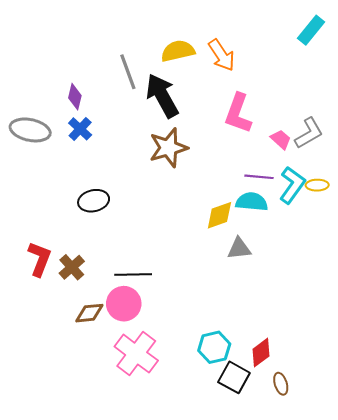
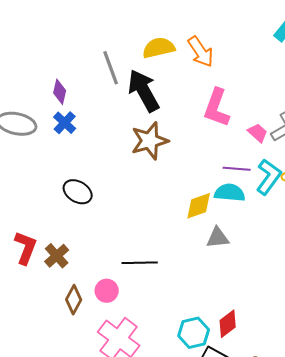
black ellipse: (94, 201) -> (78, 192), turned 44
black line: (133, 275) -> (140, 263), moved
pink circle: (124, 304) -> (107, 291), size x0.7
brown diamond: (89, 313) -> (74, 300), turned -56
red diamond: (261, 353) -> (228, 324), moved

